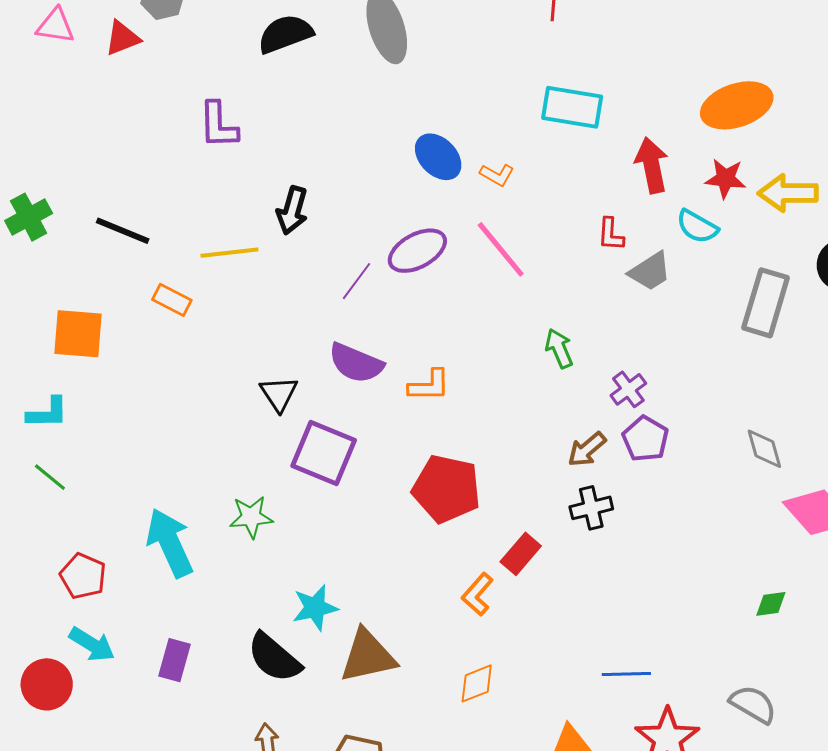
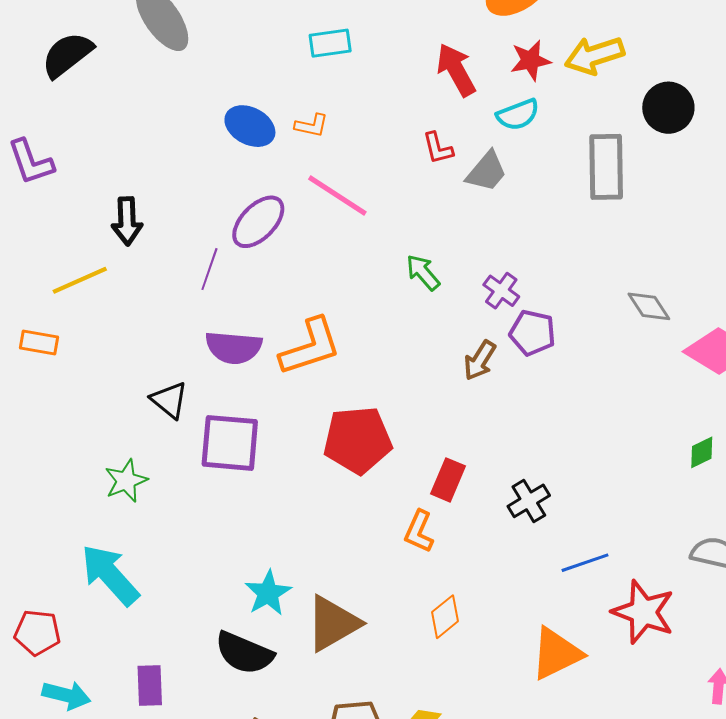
cyan rectangle: (572, 107) -> (330, 43), moved, size x0.7
cyan semicircle: (697, 227) -> (518, 115), turned -33
orange L-shape: (429, 385) -> (310, 347), size x1.5
black cross: (591, 508) -> (529, 501), moved
green star: (251, 517) -> (126, 481), moved

